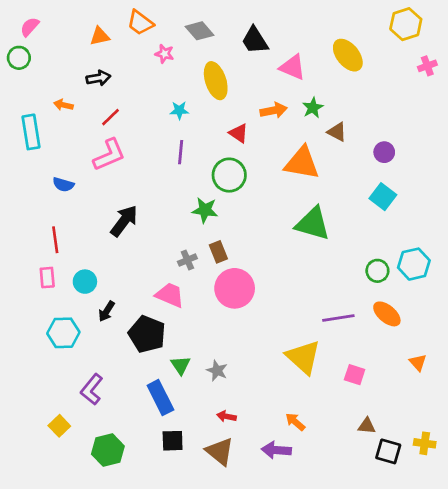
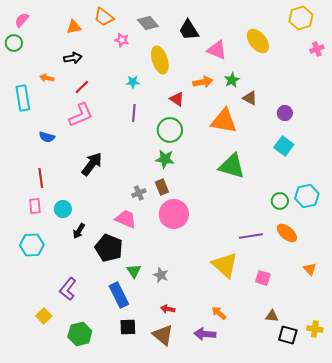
green star: (205, 210) -> (165, 159), moved
cyan hexagon: (63, 333) -> (32, 245), moved

